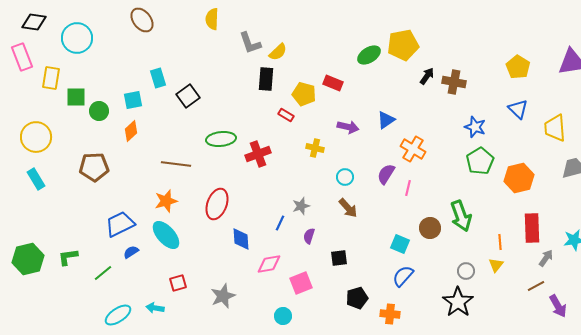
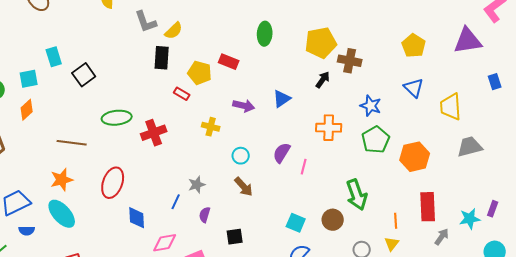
yellow pentagon: (403, 45) -> (321, 43), moved
green ellipse: (369, 55) -> (265, 34), turned -55
black arrow: (427, 76) -> (323, 80), moved
orange cross: (413, 149) -> (329, 128), moved, turned -30
brown circle: (430, 228) -> (333, 220), moved
blue semicircle: (131, 252) -> (27, 231), turned -147

